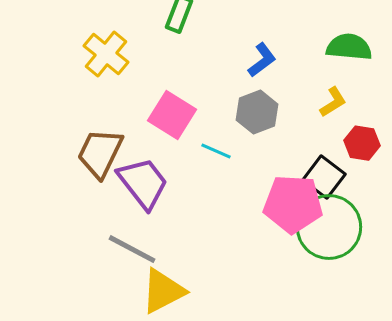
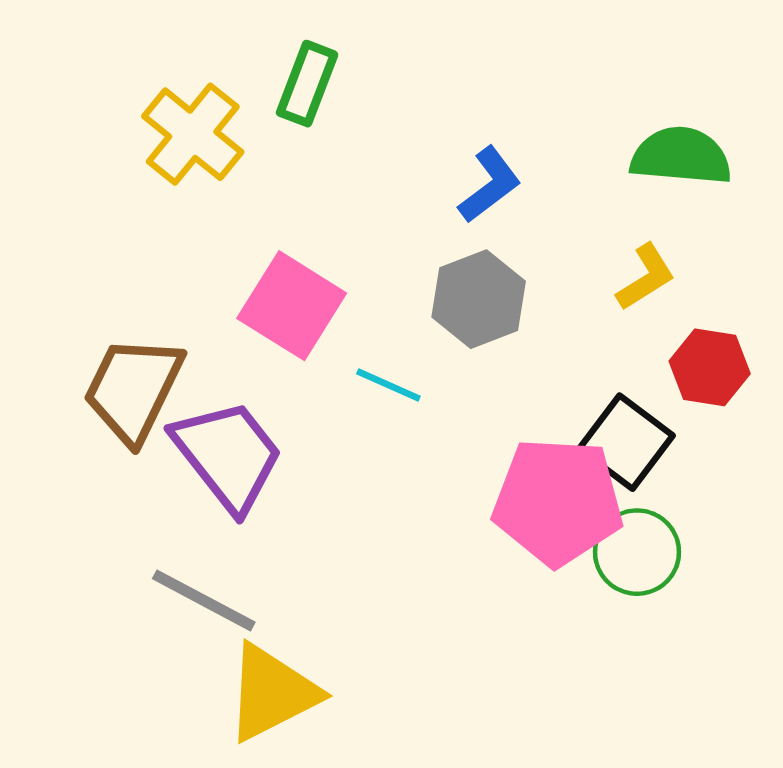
yellow cross: (106, 54) -> (193, 134), moved
green circle: (329, 227) -> (637, 552), size x0.6

